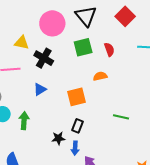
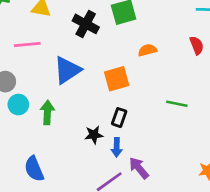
red semicircle: (109, 49) -> (197, 45), moved
black cross: (44, 58) -> (86, 24), moved
blue triangle: (40, 89) -> (67, 70), size x1.6

